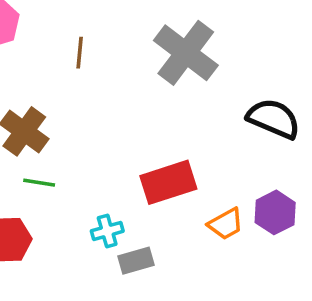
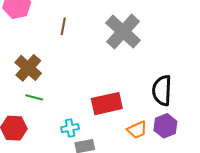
black semicircle: (274, 119) -> (162, 91), moved, turned -116

